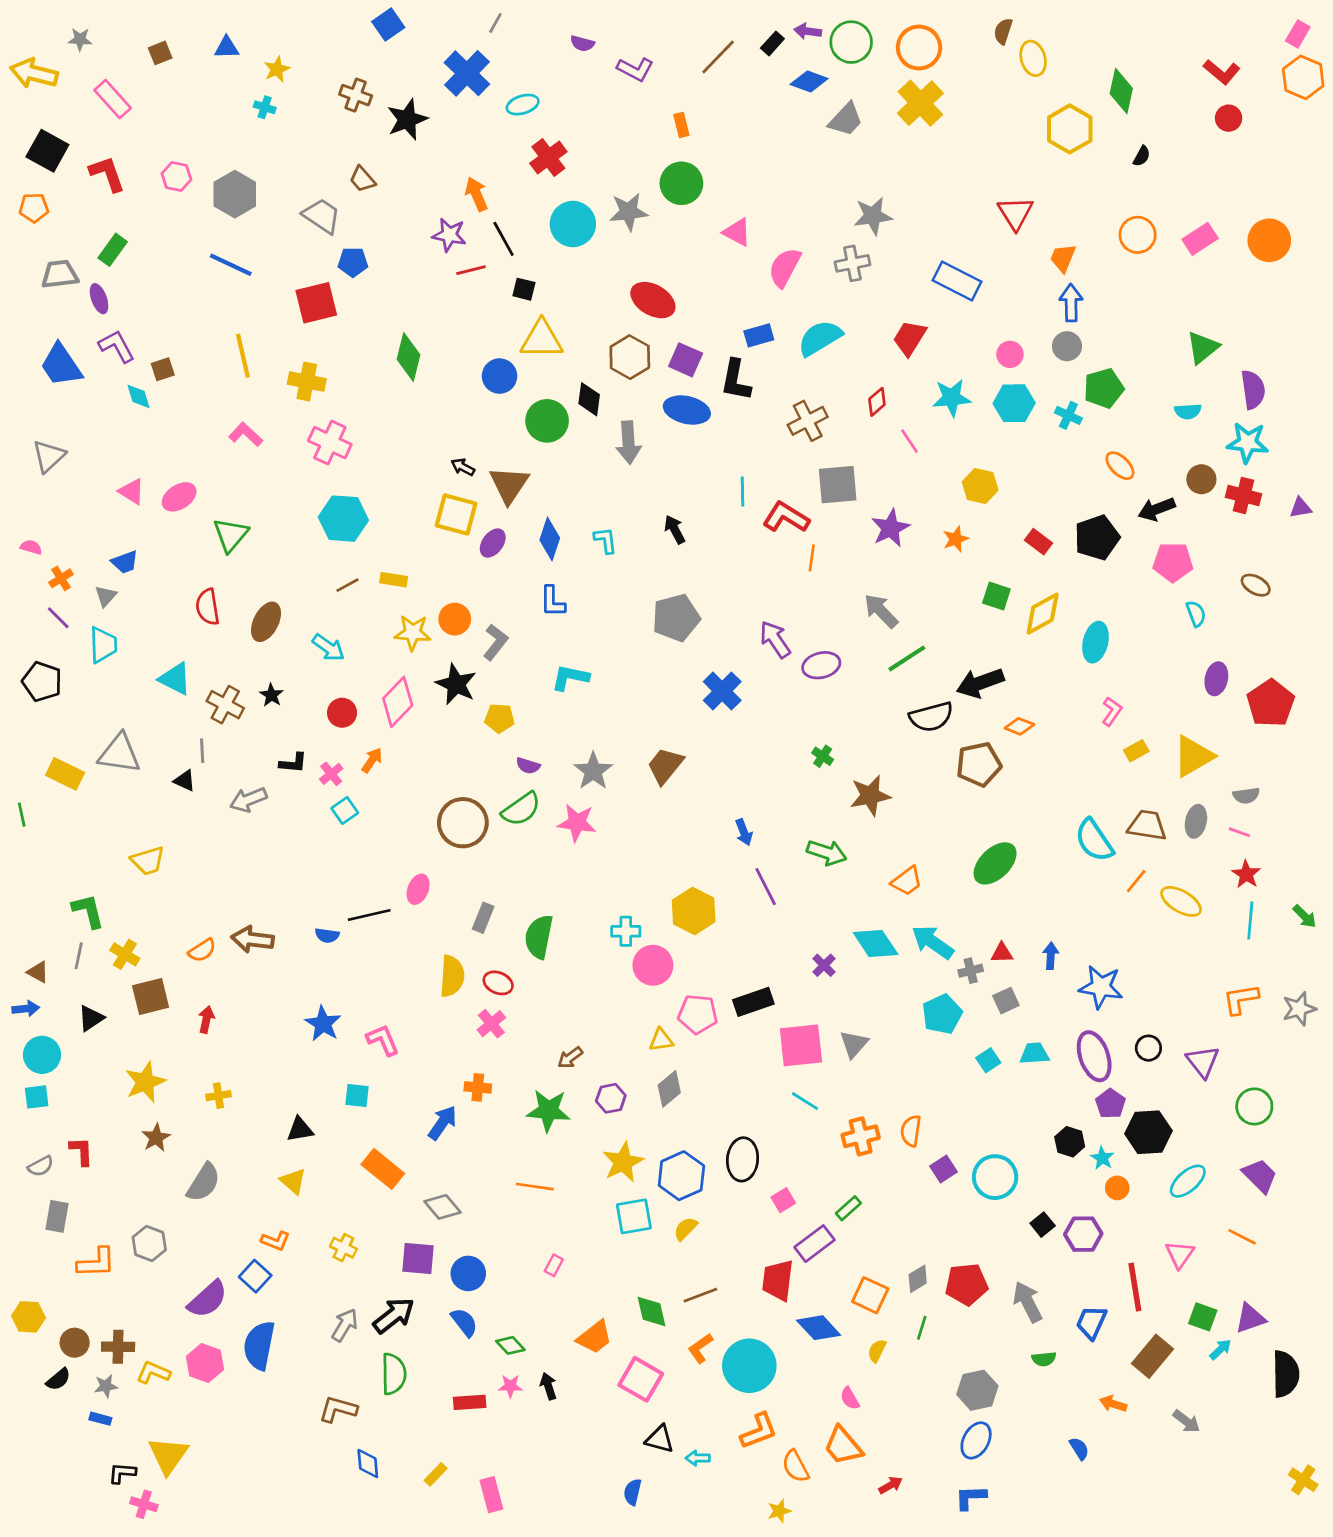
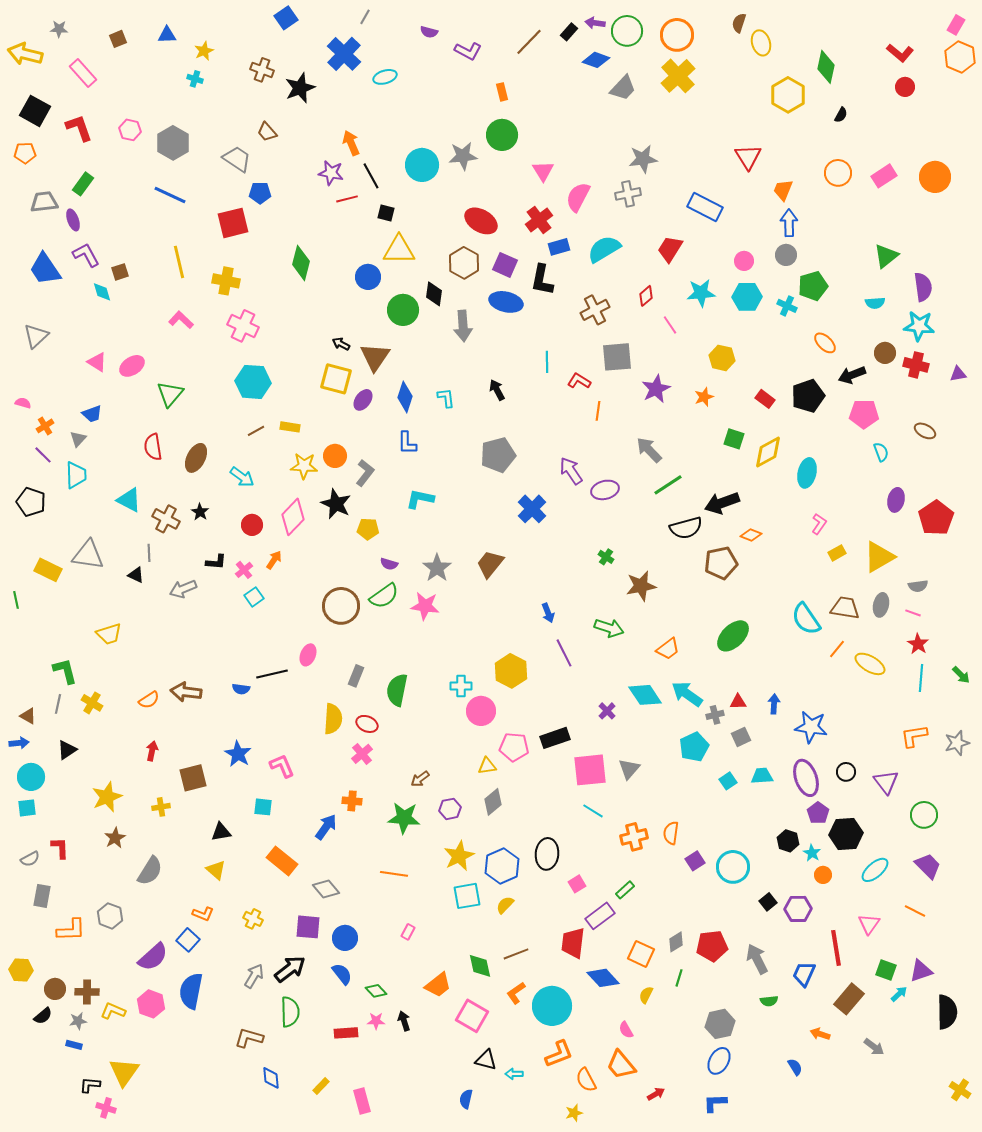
red cross: (548, 157) -> (539, 220), moved
pink triangle: (737, 232) -> (543, 171), turned 30
red L-shape: (786, 517) -> (579, 381), size x0.7
brown square: (151, 996) -> (193, 778), moved

